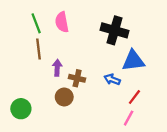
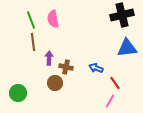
black cross: (115, 30) -> (122, 15), moved, turned -30
blue triangle: (133, 61) -> (127, 48), moved
red line: (134, 97) -> (115, 83), turned -72

